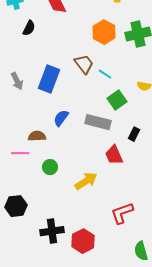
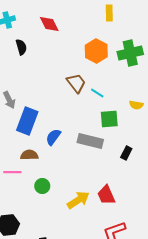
black semicircle: (29, 28) -> (21, 47), turned -42
blue rectangle: (49, 79) -> (27, 121), moved
green square: (117, 100) -> (109, 119), turned 30
red trapezoid: (114, 155) -> (106, 195), moved

